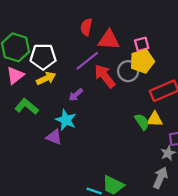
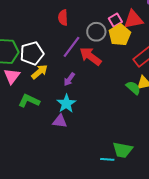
red triangle: (109, 40) -> (133, 20), moved
gray circle: (128, 71) -> (96, 32), moved
cyan star: (66, 120) -> (66, 104), turned 30

